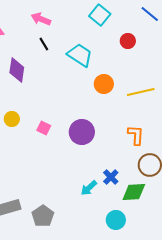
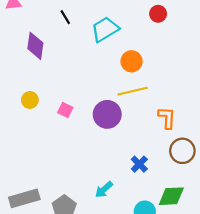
cyan trapezoid: (80, 55) -> (105, 29), turned -64
yellow line: (141, 92) -> (133, 91), moved
cyan arrow: (89, 188) -> (104, 190), moved
green diamond: (134, 192) -> (171, 196), moved

